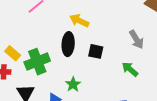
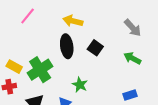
black square: (96, 51) -> (95, 48), turned 35

